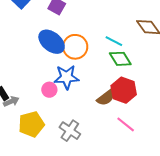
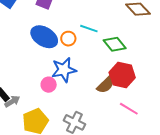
cyan line: (114, 41) -> (89, 29), moved
orange circle: (75, 47) -> (68, 39), size x0.6

